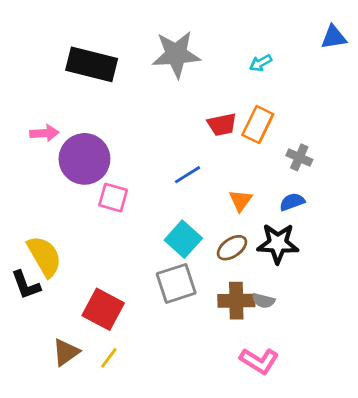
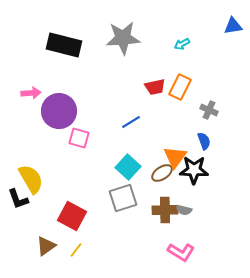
orange triangle: (241, 200) -> (175, 157), moved, size x1.4
blue semicircle: (292, 202) -> (204, 141), turned 90

